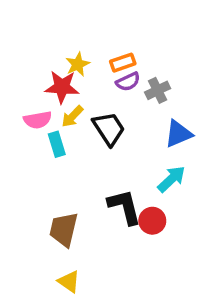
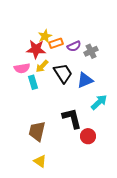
orange rectangle: (123, 63) -> (56, 43), moved
blue triangle: (178, 134) -> (85, 80), moved
red circle: (152, 221) -> (88, 136), moved

